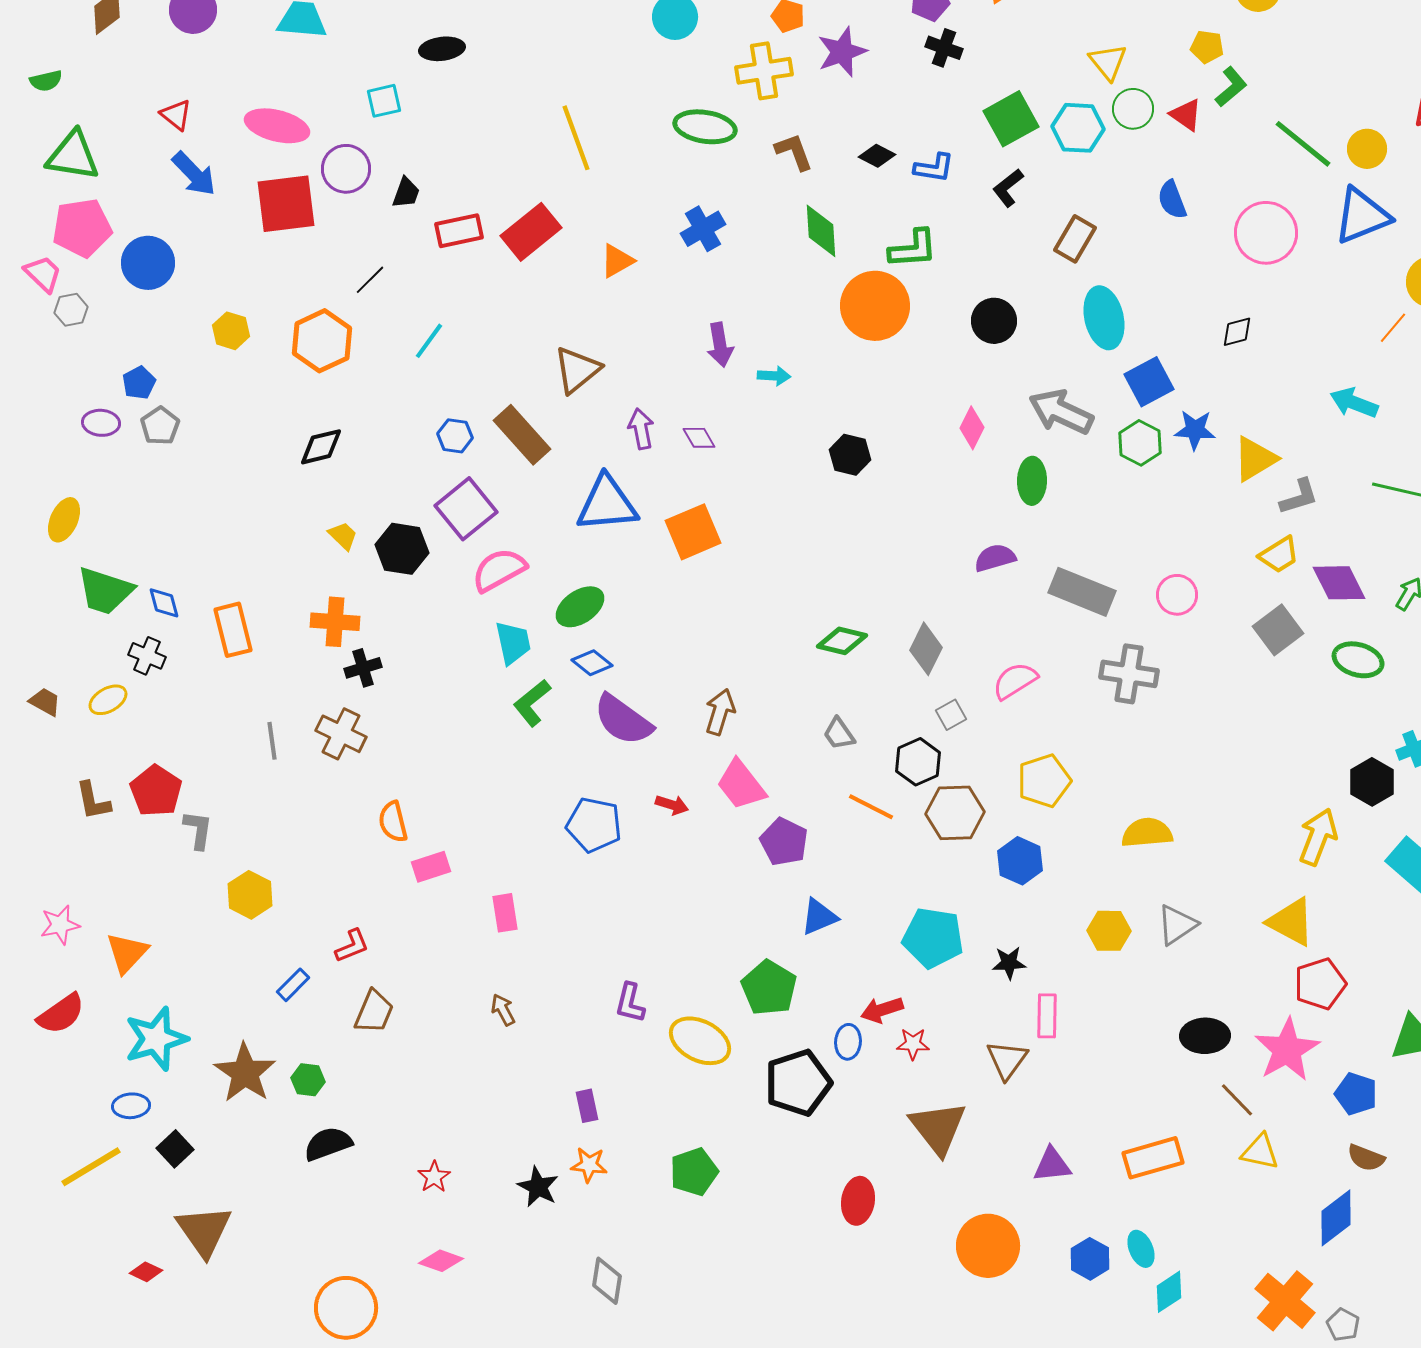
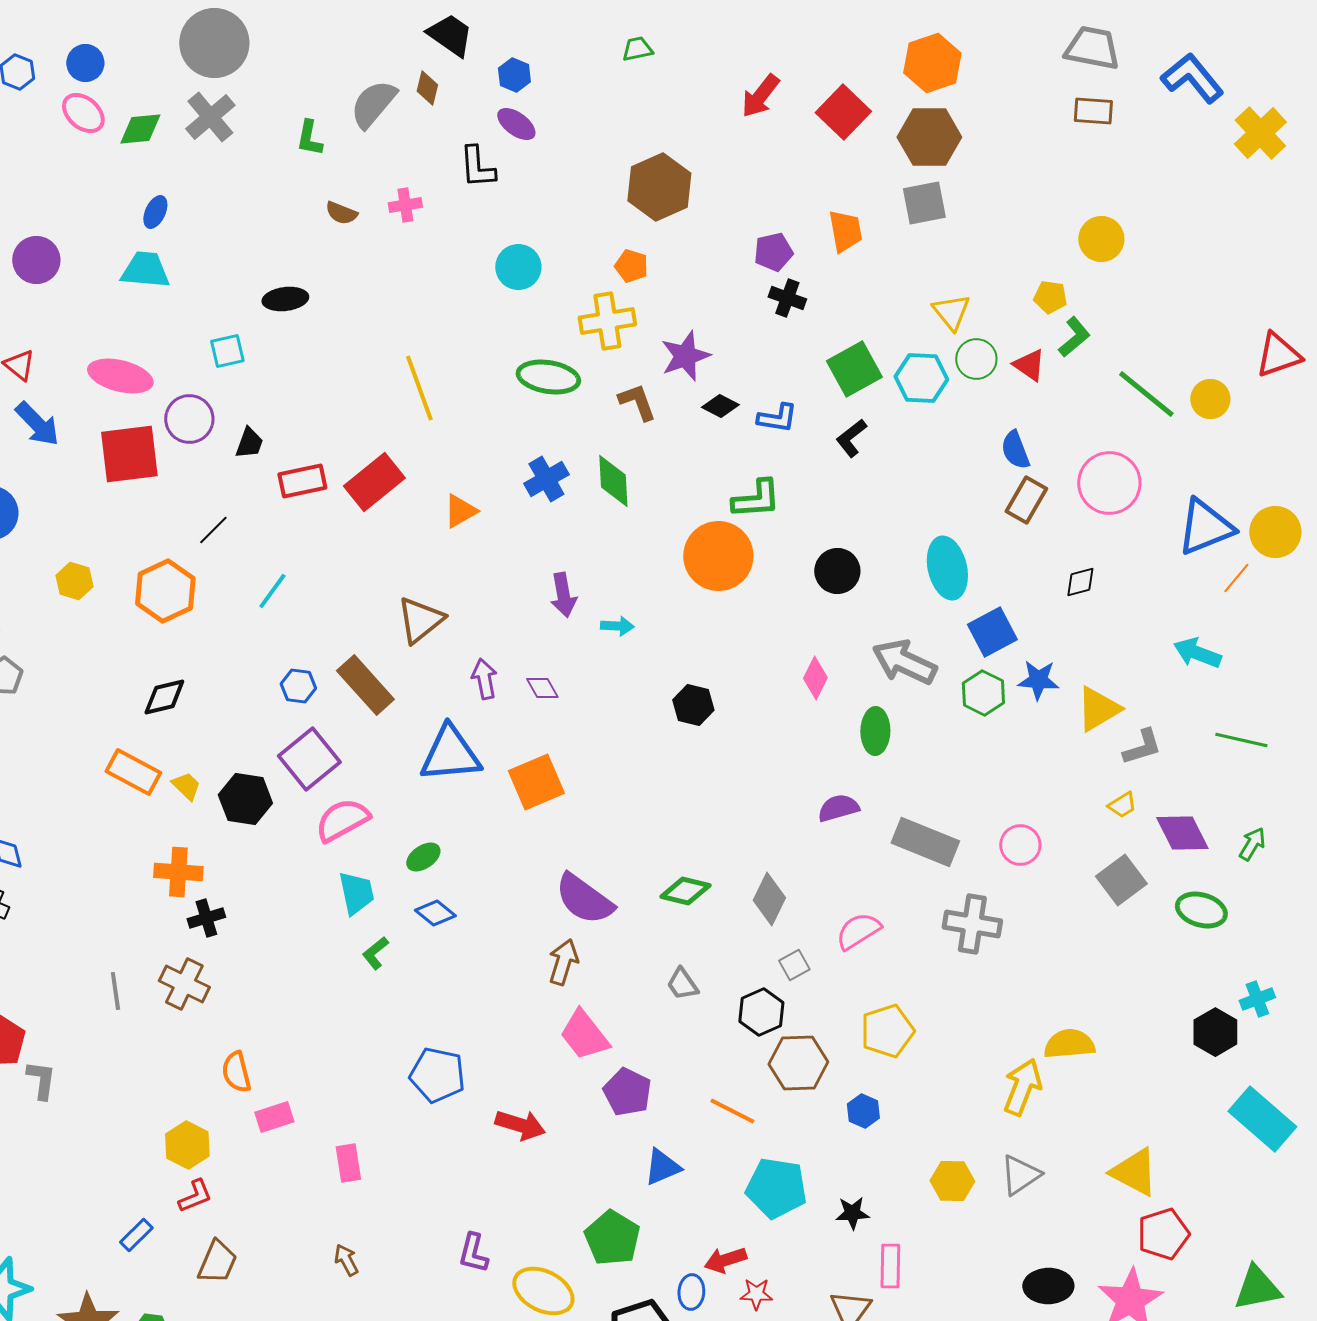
purple star: (842, 52) -> (685, 356), moved
blue triangle: (1362, 216) -> (1205, 527), moved
green diamond: (821, 231) -> (613, 481), moved
brown rectangle: (1075, 239) -> (1026, 500), moved
yellow trapezoid: (1279, 555) -> (1122, 805), size x0.7
green ellipse: (580, 607) -> (423, 857), size x0.7
orange rectangle: (233, 630) -> (133, 772), moved, turned -48
green L-shape: (532, 703) -> (375, 953), size x0.7
purple semicircle: (623, 720) -> (584, 899), moved
red arrow: (672, 805) -> (520, 1125), moved, size x1.5
orange line: (871, 807) -> (732, 1111), moved
yellow semicircle: (1147, 833) -> (1069, 1044), moved
yellow arrow: (1318, 837) -> (1022, 1087), moved
blue hexagon: (1020, 861) -> (863, 1111), size x0.7
yellow hexagon: (250, 895) -> (187, 1145), moved

